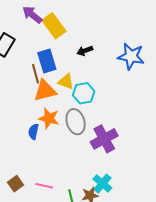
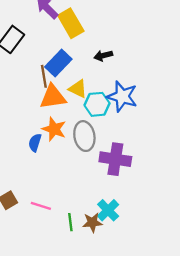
blue star: (131, 56) -> (122, 96), moved
blue rectangle: (47, 61) -> (58, 63), turned 55
purple cross: (104, 139) -> (115, 159), turned 32

